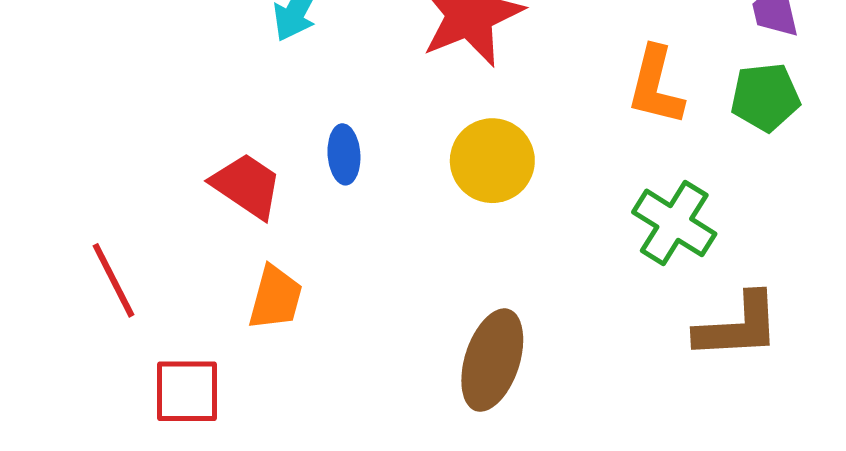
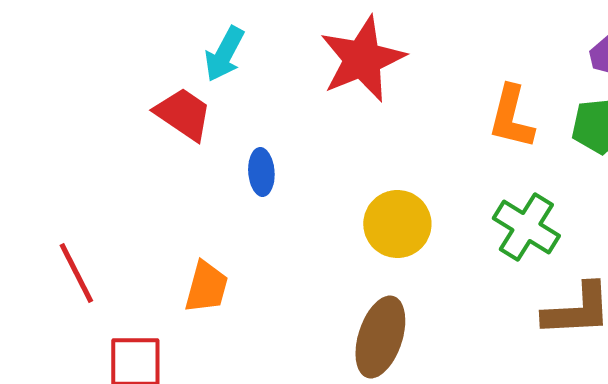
yellow circle: (492, 161) -> (397, 224), moved
red trapezoid: (247, 186) -> (183, 114), moved

